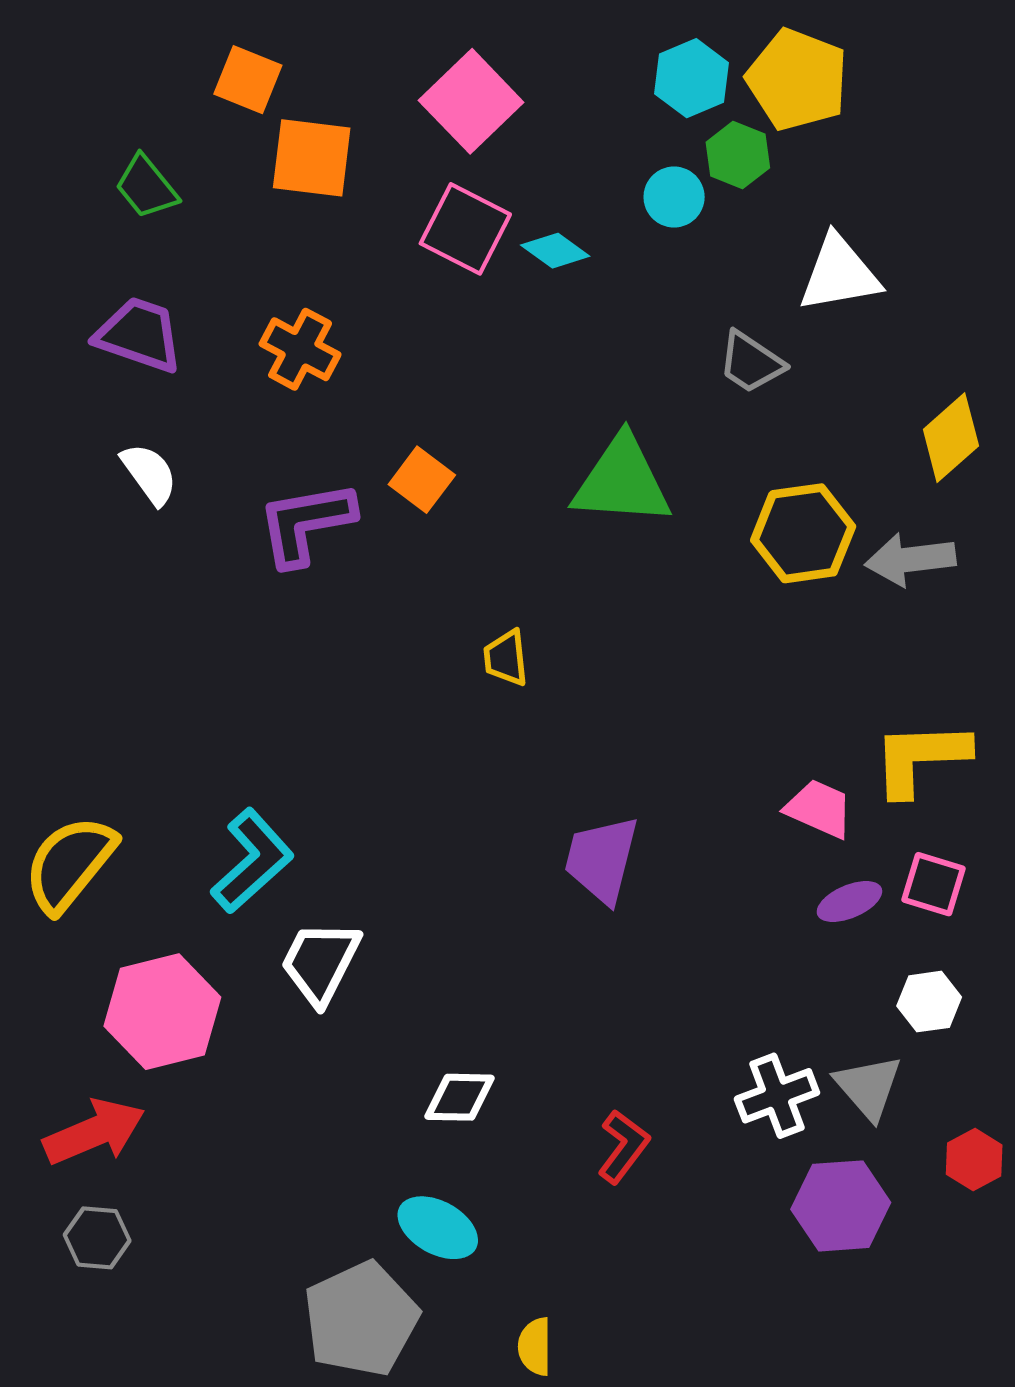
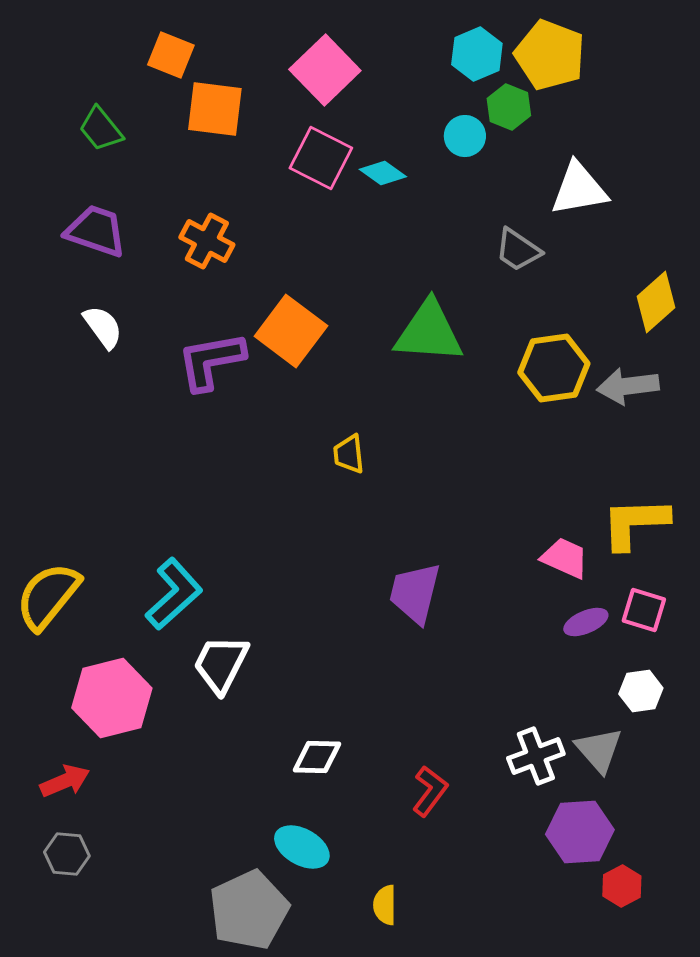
orange square: (422, 480) -> (291, 331), size x1.6
red arrow: (94, 1132) -> (65, 781), size x0.7
red hexagon: (974, 1160) -> (622, 886), moved
yellow semicircle: (535, 1347) -> (385, 905), moved

